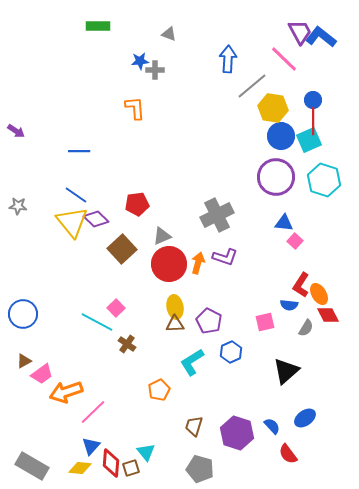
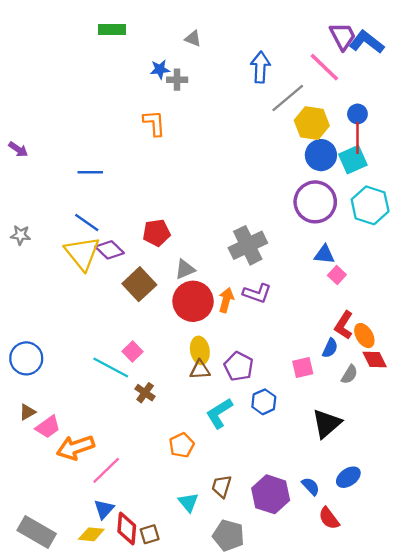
blue semicircle: (289, 305) -> (330, 348), turned -72
cyan triangle: (146, 452) -> (188, 502), moved

